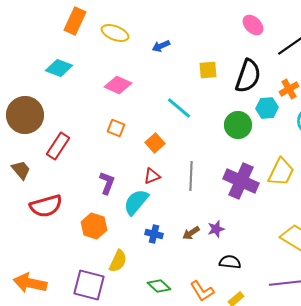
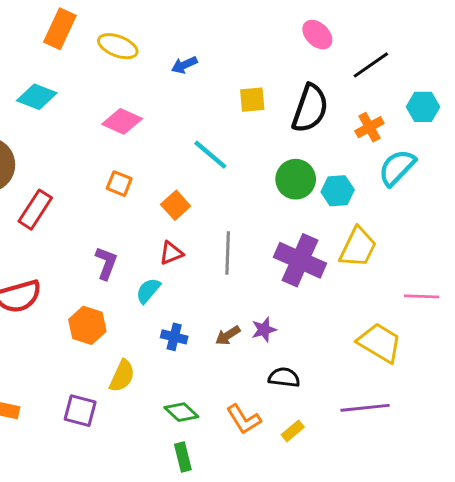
cyan hexagon: (267, 108) -> (338, 191), moved
cyan semicircle: (136, 202) -> (148, 291), size x0.7
purple square: (89, 285) -> (80, 411), size x0.7

